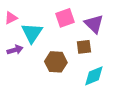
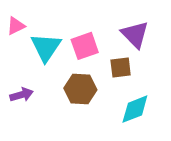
pink square: (65, 18) -> (85, 46), moved
purple arrow: (15, 50) -> (22, 95), moved

